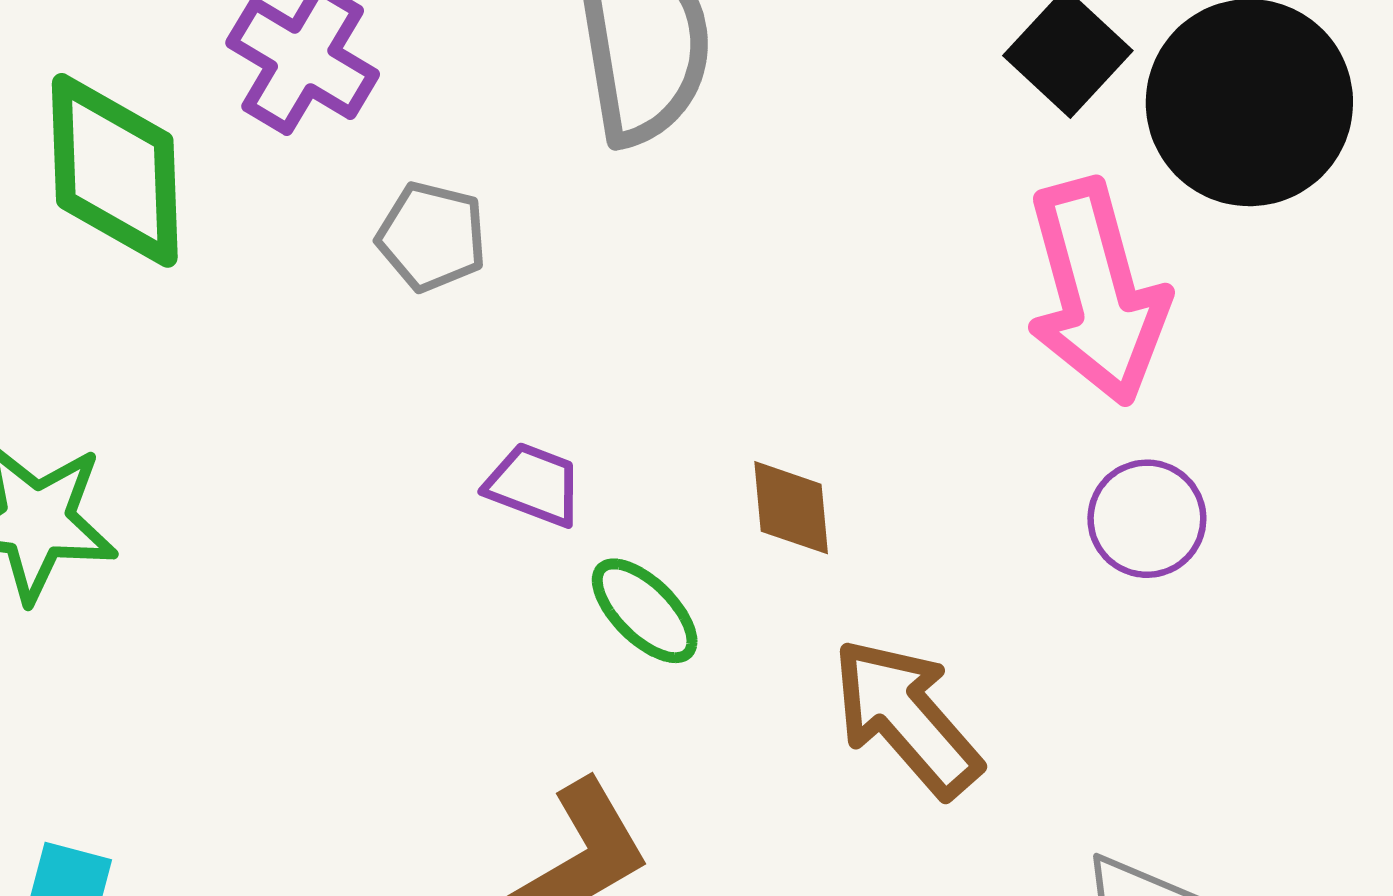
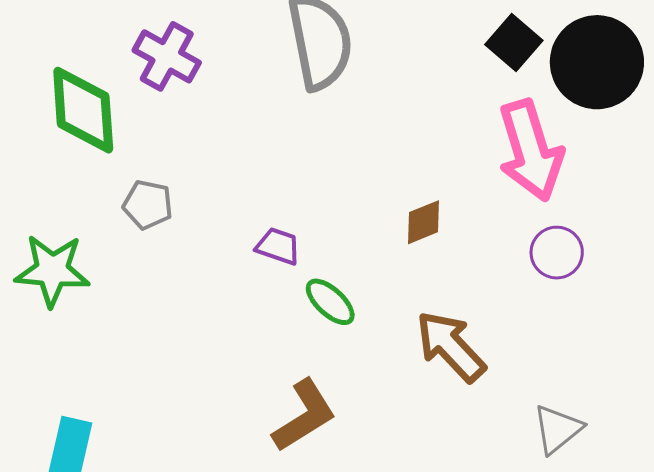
gray pentagon: (432, 237) -> (148, 205), moved
brown diamond: (791, 508) -> (423, 222), moved, turned 75

